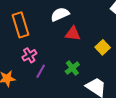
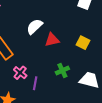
green cross: (72, 68) -> (62, 70), turned 32

